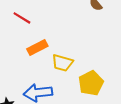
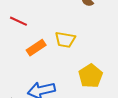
yellow trapezoid: (62, 63) -> (65, 40), moved

